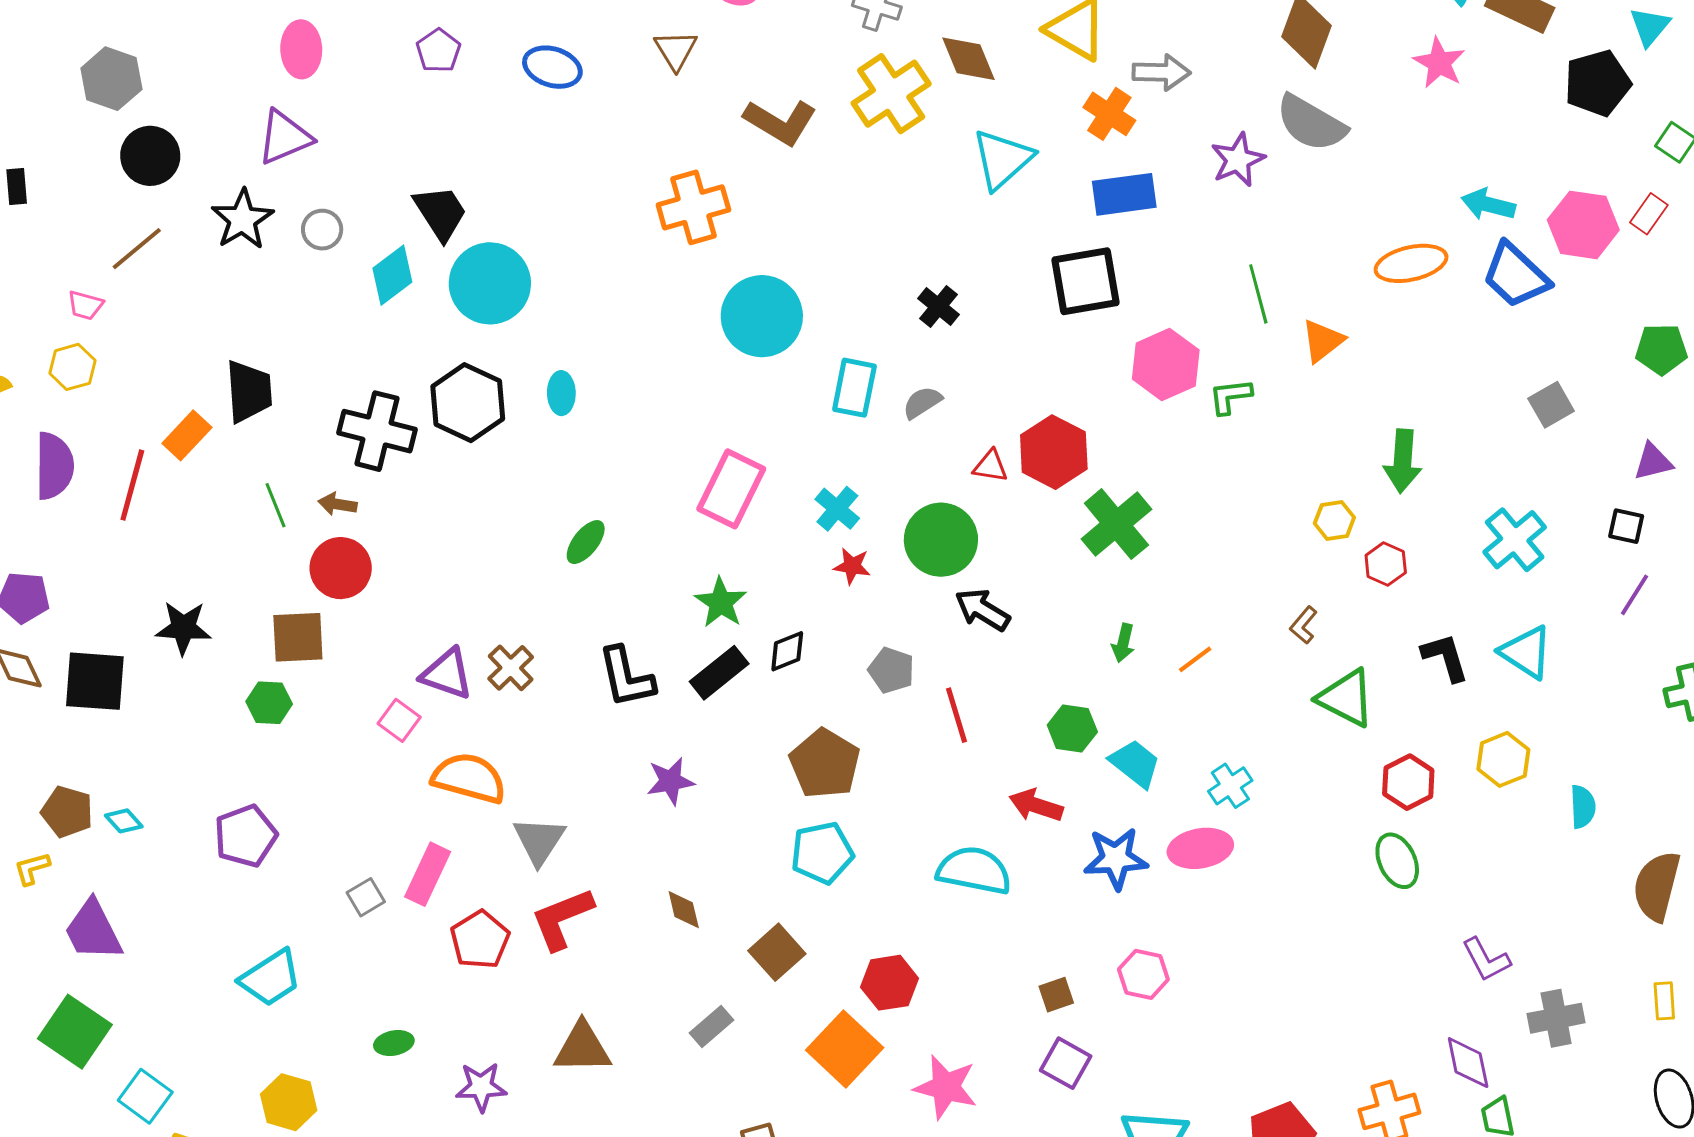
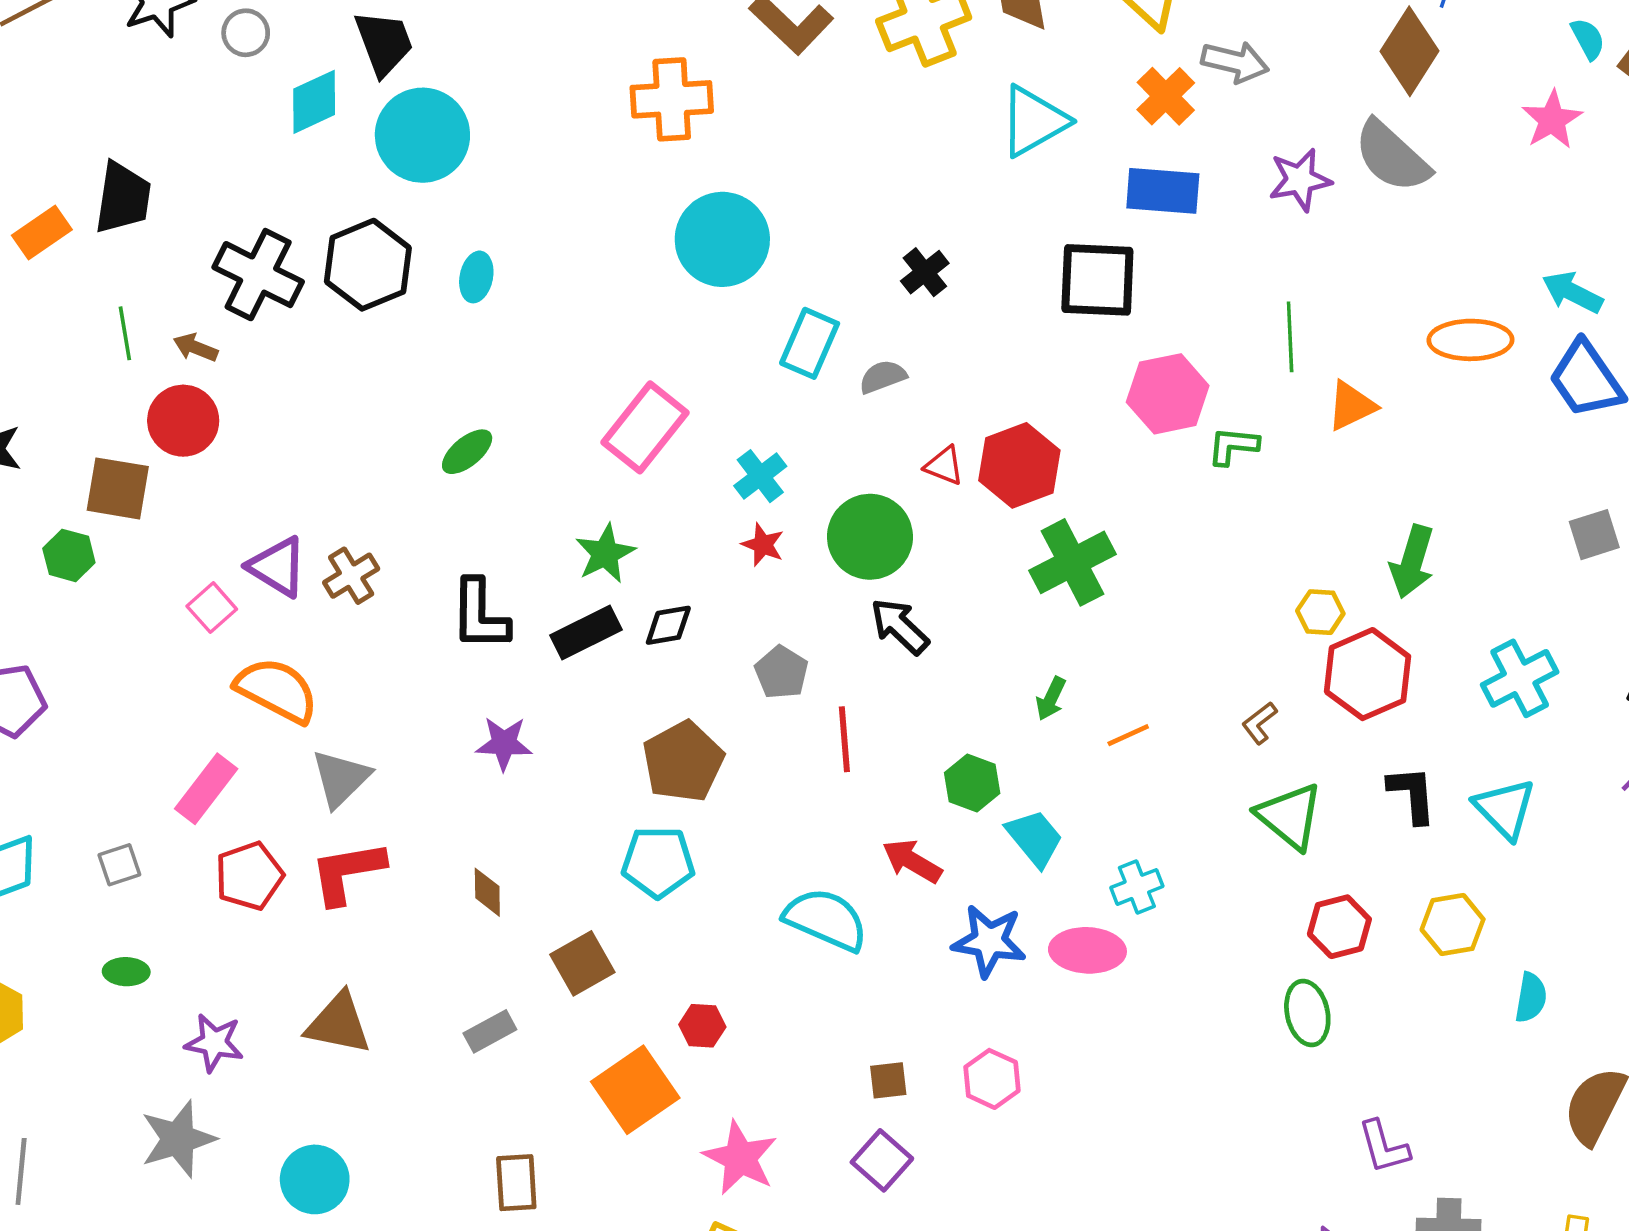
red hexagon: (1386, 564) -> (1368, 674), size x1.8
gray square: (366, 897) -> (119, 865), moved
red hexagon: (890, 983) -> (702, 1026), size x0.7

